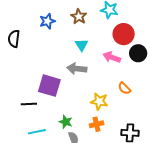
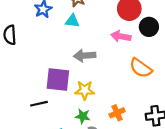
cyan triangle: (82, 45) -> (72, 21), moved, turned -40
orange semicircle: (124, 88) -> (141, 68), size x1.5
yellow star: (99, 101) -> (85, 90), moved

